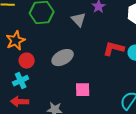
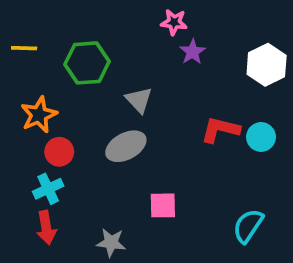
gray triangle: (79, 20) -> (139, 100), moved
red arrow: (20, 102) -> (46, 228), turned -102

